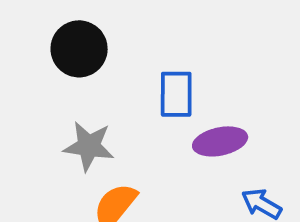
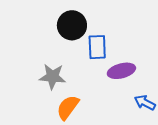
black circle: (79, 49) -> (72, 25), moved

